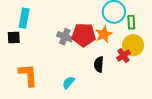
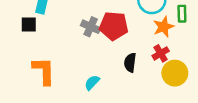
green rectangle: (131, 22) -> (182, 14), moved
orange star: (104, 34) -> (163, 27), moved
yellow circle: (133, 45) -> (175, 73), moved

